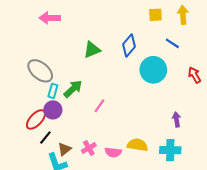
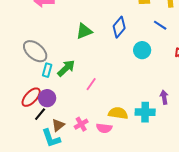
cyan circle: (153, 70) -> (142, 50), size x0.7
purple circle: (53, 110) -> (47, 98), moved
yellow semicircle: (137, 145) -> (118, 113), moved
cyan cross: (170, 150) -> (145, 112), moved

